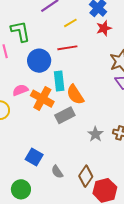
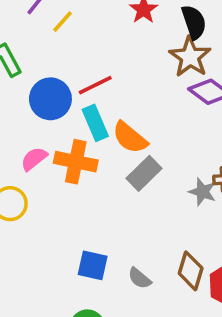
yellow line: (70, 23) -> (63, 22), moved
red line: (67, 48) -> (95, 85), moved
gray rectangle: (65, 115) -> (144, 173), moved
gray star: (95, 134) -> (202, 192), moved

